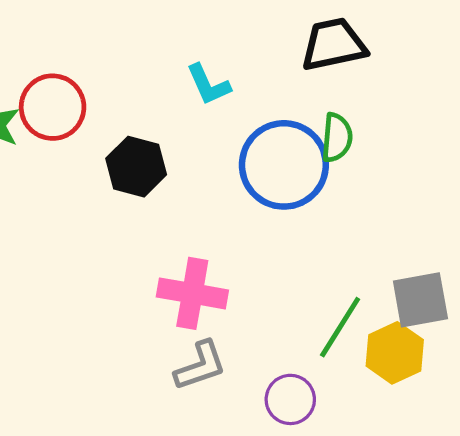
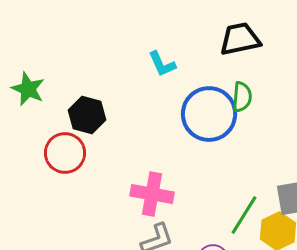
red circle: (53, 107) -> (65, 153), moved
black hexagon: (136, 167) -> (87, 115), moved

